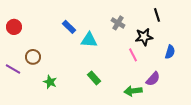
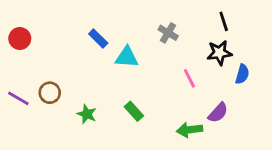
black star: (144, 37) -> (219, 53), moved
brown circle: (33, 57) -> (50, 93), moved
green star: (50, 82) -> (87, 114), moved

